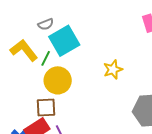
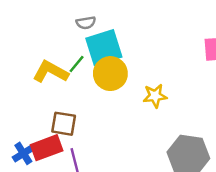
yellow L-shape: (24, 50) -> (51, 72), moved, turned -36
yellow circle: (58, 80) -> (110, 74), moved

